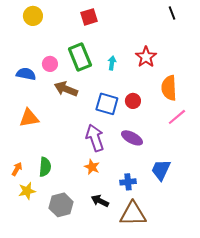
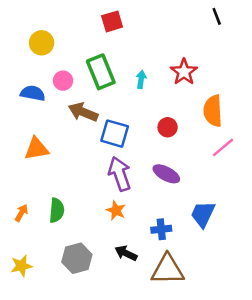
yellow circle: (33, 16) -> (42, 43), moved
blue square: (107, 104) -> (115, 134), moved
yellow star: (27, 191) -> (21, 266), moved

